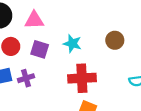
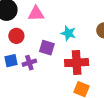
purple square: (40, 49) -> (47, 48), moved

